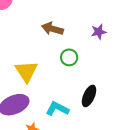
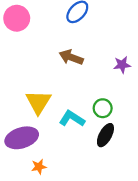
green circle: (69, 57) -> (103, 108), moved
cyan L-shape: (57, 109) -> (72, 119), moved

